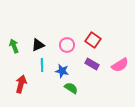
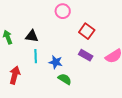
black triangle: (38, 45) -> (32, 36), turned 32
pink circle: (67, 45) -> (63, 11), moved

